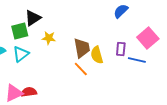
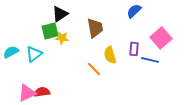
black triangle: (33, 18) -> (60, 14), moved
green square: (20, 31) -> (50, 31), moved
brown trapezoid: (82, 48) -> (95, 28), moved

